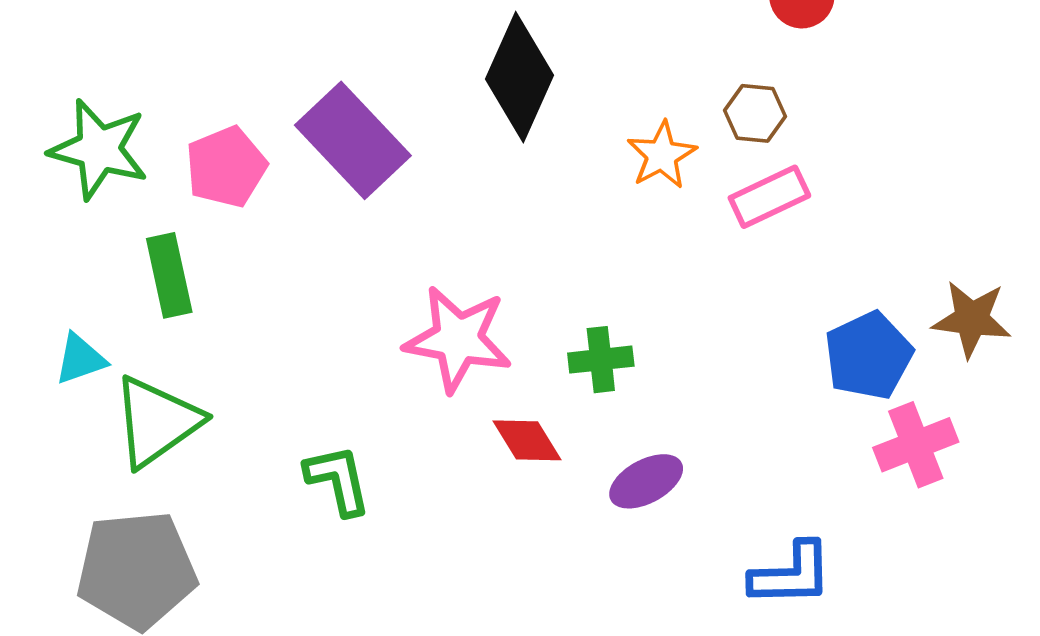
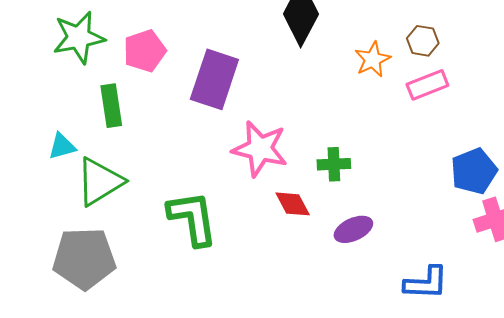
purple rectangle: (353, 140) -> (214, 79), moved, turned 58
green star: (99, 149) -> (79, 37), turned -30
green L-shape: (338, 480) -> (192, 218), size x1.5

